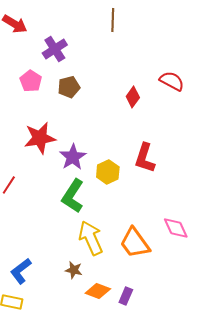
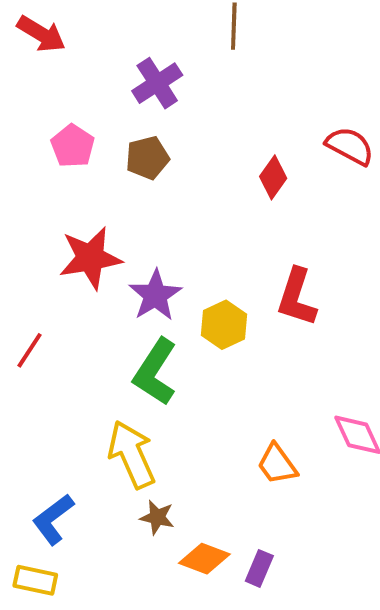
purple cross: (55, 49) -> (157, 83), moved
yellow arrow: (91, 238) -> (132, 454), moved
orange trapezoid: (135, 243) -> (277, 464), size x0.7

